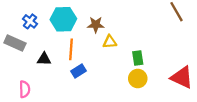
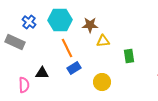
orange line: (71, 49) -> (67, 48), turned -30
black triangle: (44, 59) -> (42, 73), moved
yellow circle: (138, 78) -> (102, 82), moved

